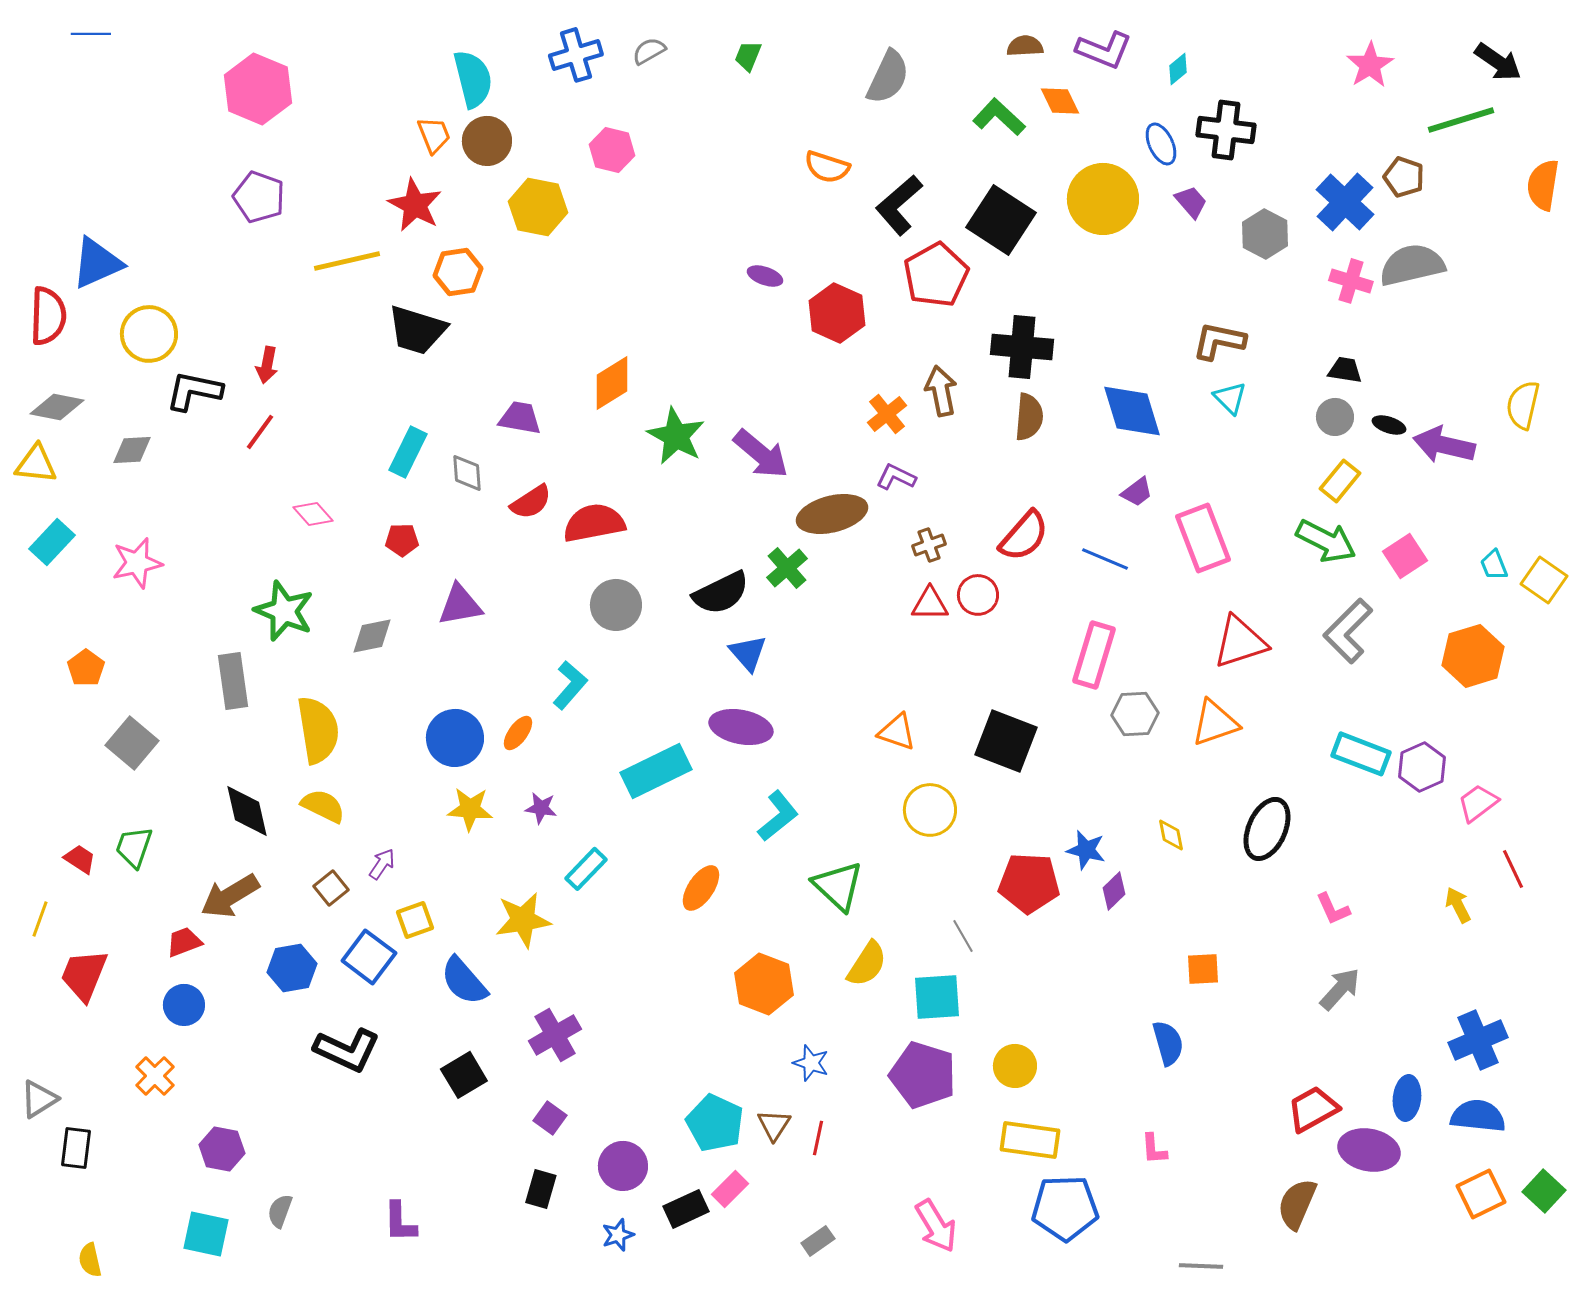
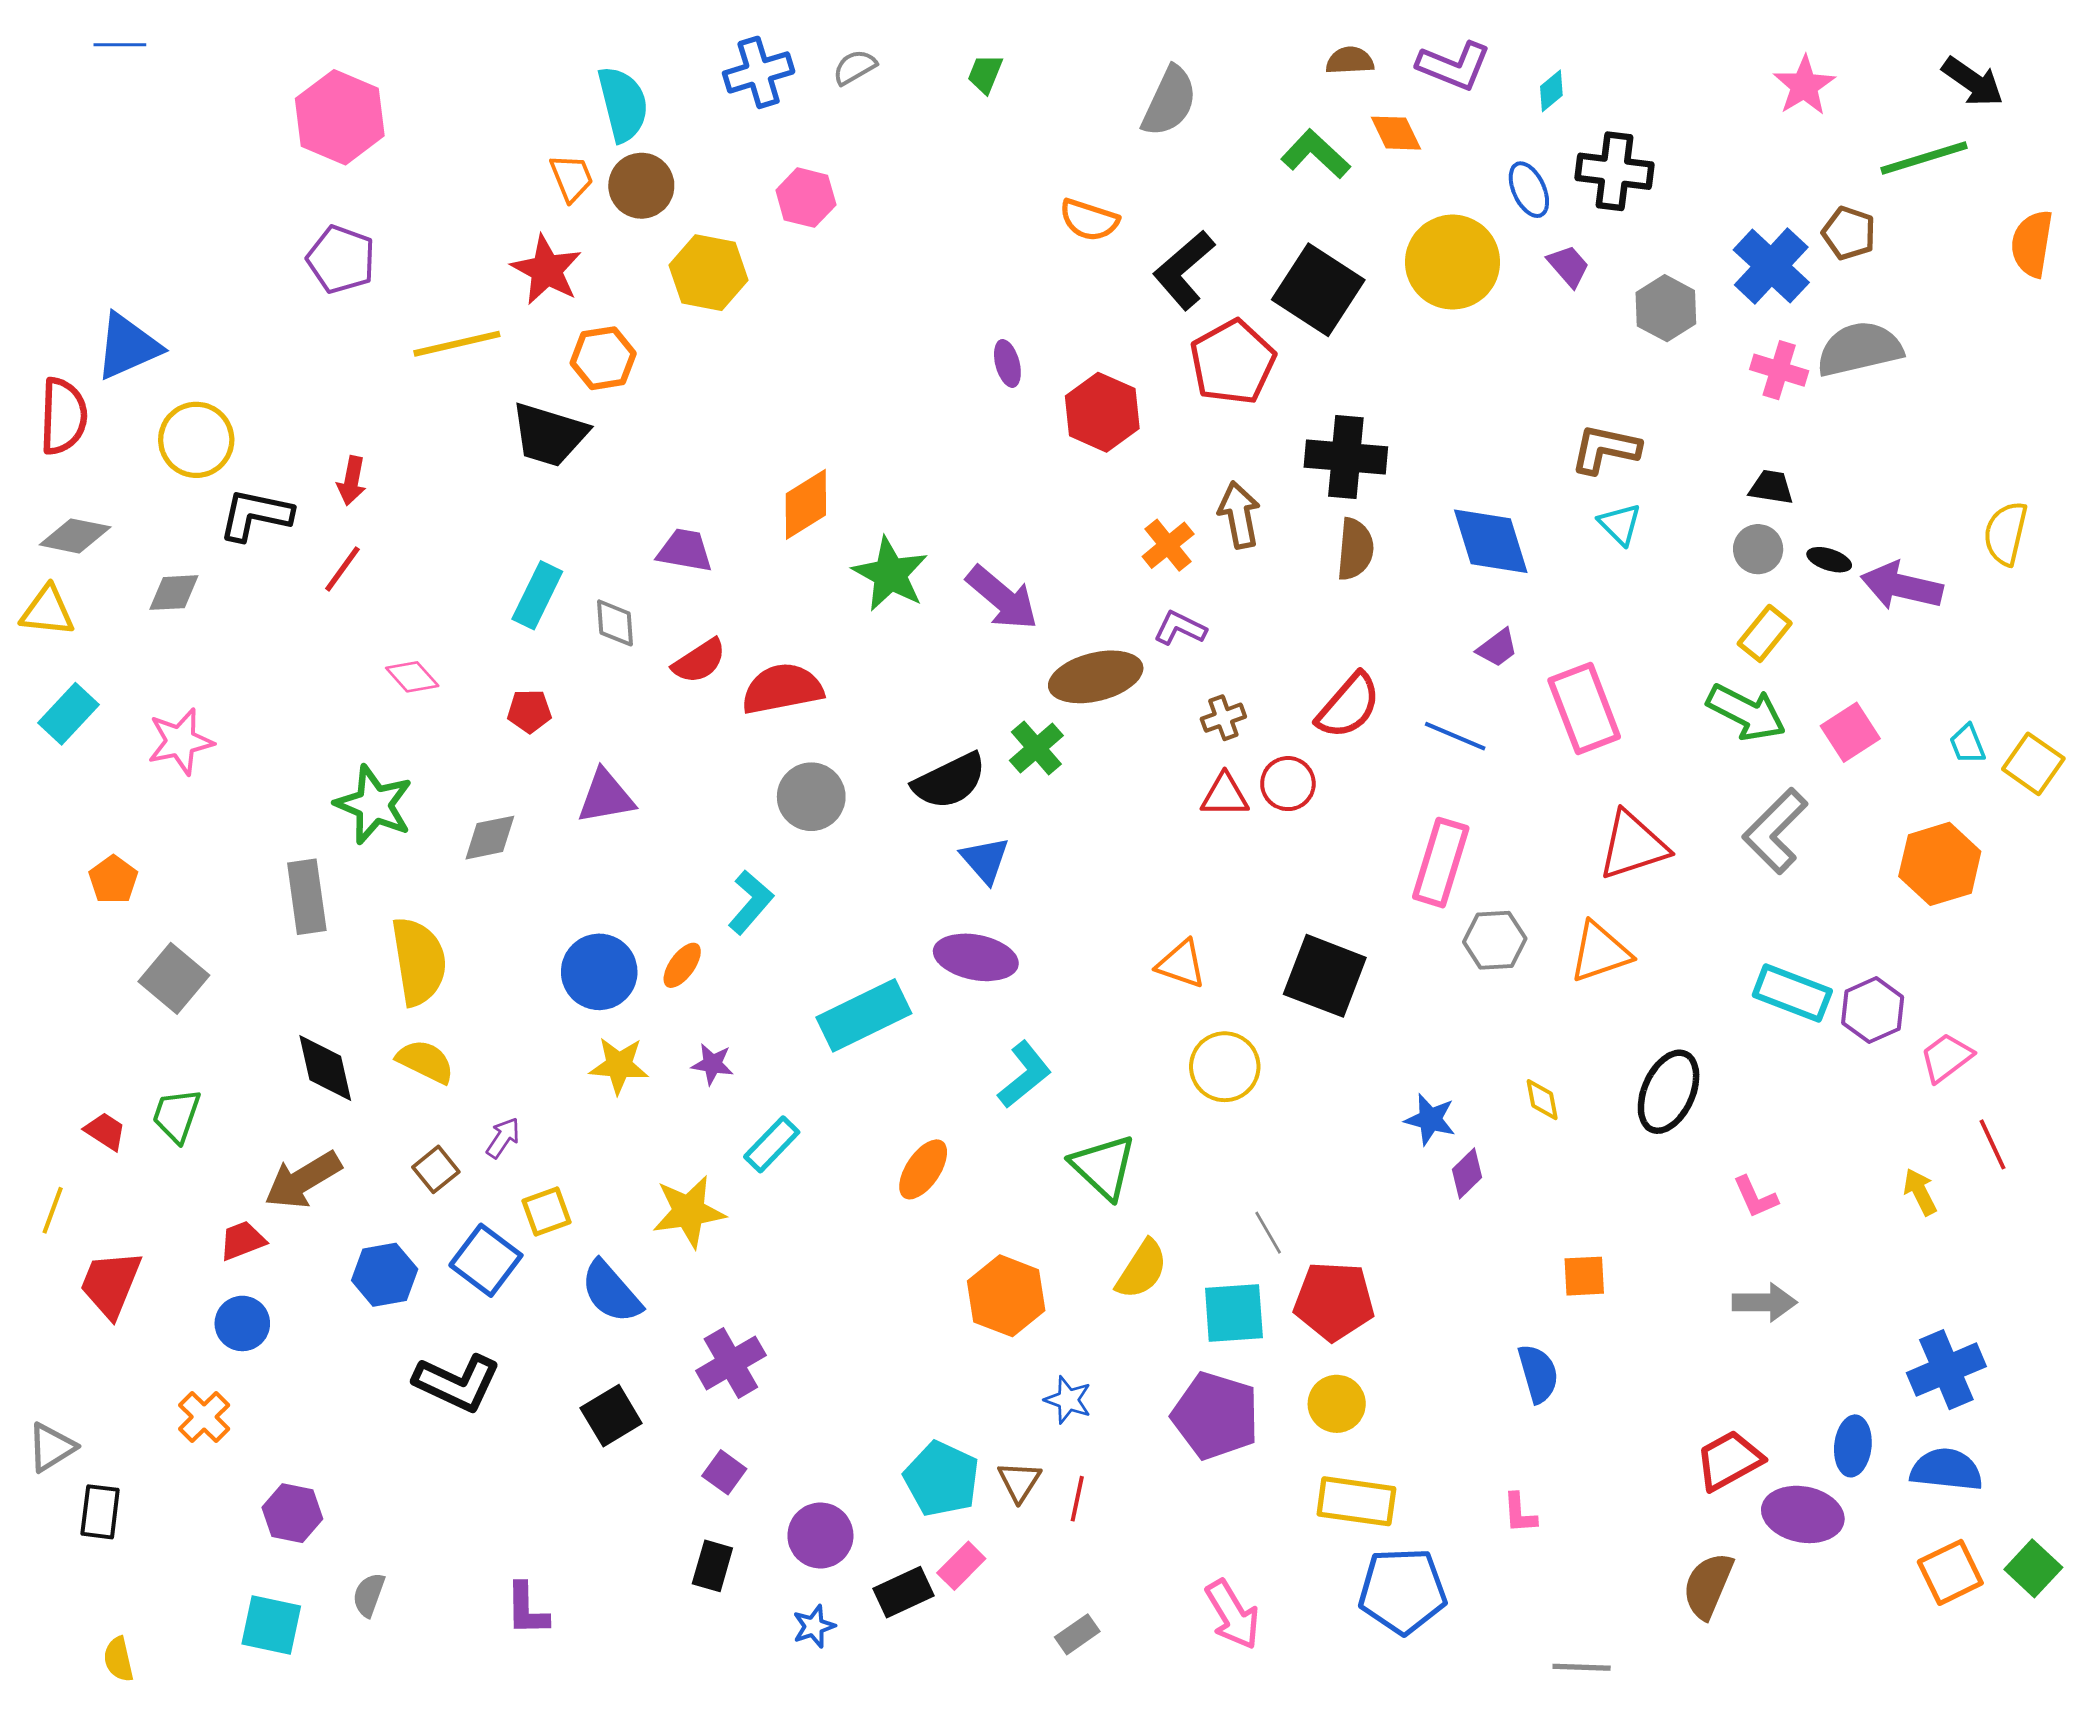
purple ellipse: (765, 276) -> (1007, 363), turned 56
red pentagon: (1029, 883) -> (1334, 1301), moved
gray arrow: (1340, 989) -> (1765, 1302), turned 48

